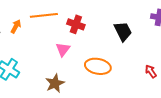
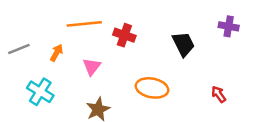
orange arrow: (16, 26) -> (57, 53), moved
pink triangle: (63, 49) -> (92, 67), moved

